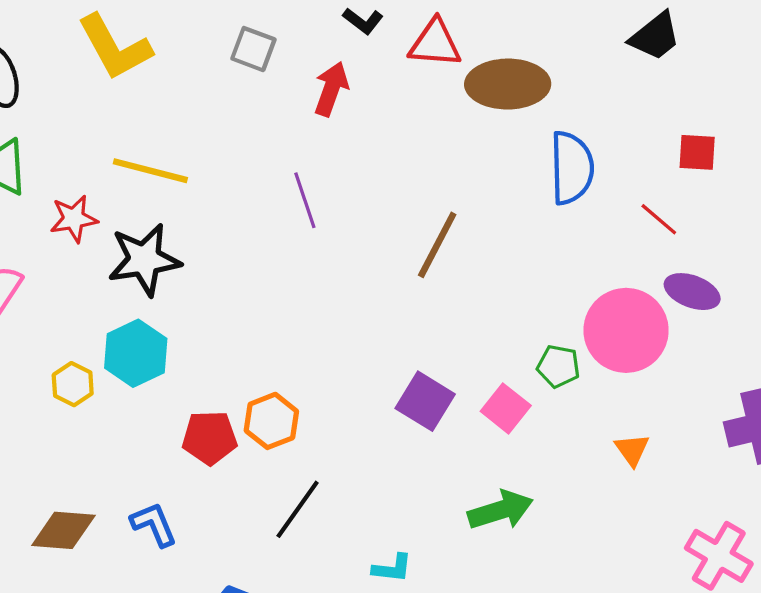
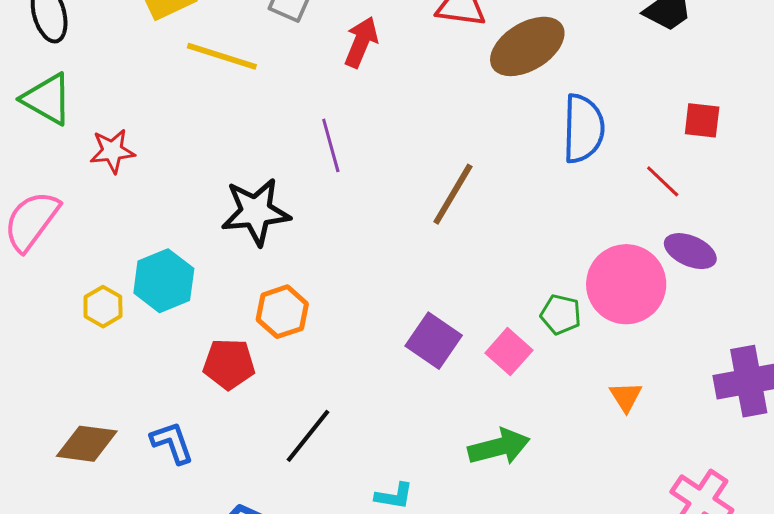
brown ellipse: (508, 84) -> (527, 46), turned -34
yellow line: (150, 171) -> (222, 56), moved
black star: (144, 260) -> (256, 212), moved
orange hexagon: (271, 421) -> (282, 312), moved

